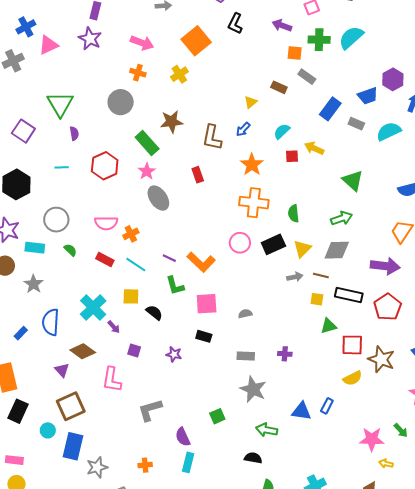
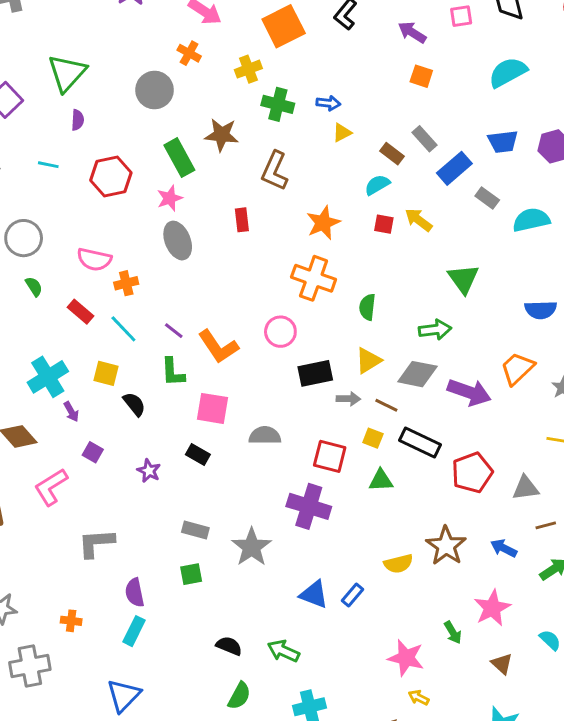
green cross: (319, 40) -> (278, 104), moved
gray rectangle: (307, 77) -> (424, 139), moved
brown rectangle: (279, 87) -> (392, 154), moved
blue trapezoid: (368, 96) -> (503, 142), moved
blue arrow: (243, 129) -> (328, 103), moved, turned -140
black rectangle: (273, 244) -> (315, 373), moved
purple arrow: (385, 266) -> (469, 392), moved
gray semicircle: (245, 314) -> (265, 436), size x1.5
red square: (352, 345) -> (330, 456), moved
purple cross: (285, 354) -> (309, 506), size x2.0
gray rectangle: (246, 356) -> (195, 530), moved
pink L-shape: (112, 380) -> (51, 487), turned 36
green arrow: (267, 430) -> (283, 651), moved
green arrow: (401, 430) -> (453, 632), moved

